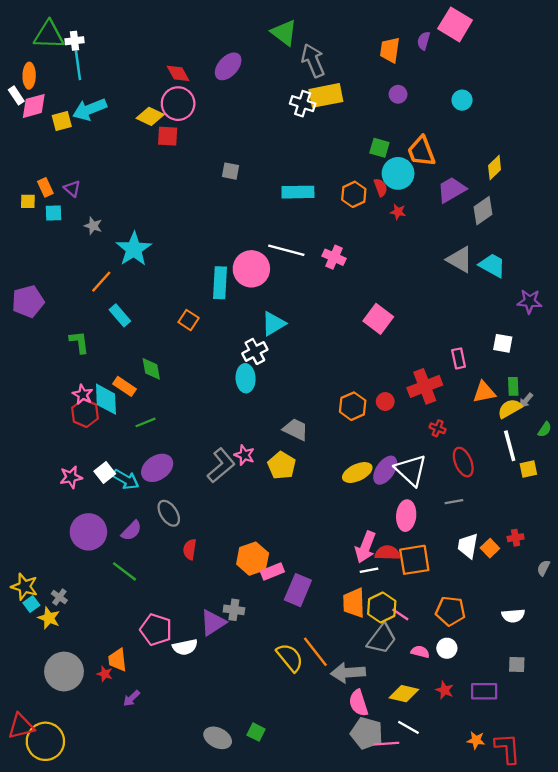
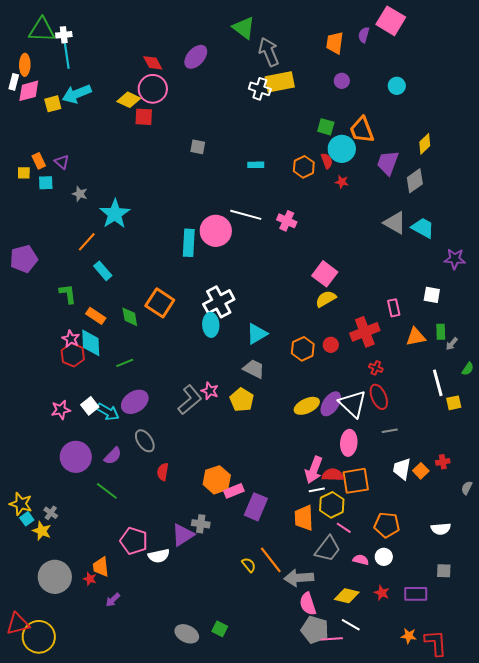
white rectangle: (16, 95) -> (14, 82), turned 49
purple trapezoid: (452, 190) -> (388, 163), turned -40
cyan rectangle: (298, 192) -> (256, 165), size x0.6
orange square: (189, 320) -> (160, 303), moved, size x1.6
cyan triangle: (273, 324) -> (257, 334), moved
white cross: (255, 351) -> (219, 302), size x1.4
orange rectangle: (125, 386) -> (96, 316), moved
yellow semicircle: (510, 408) -> (326, 299), moved
red ellipse: (463, 462) -> (379, 397), moved
yellow hexagon: (382, 608) -> (332, 505), moved
yellow semicircle: (290, 658) -> (249, 565), size x0.6

